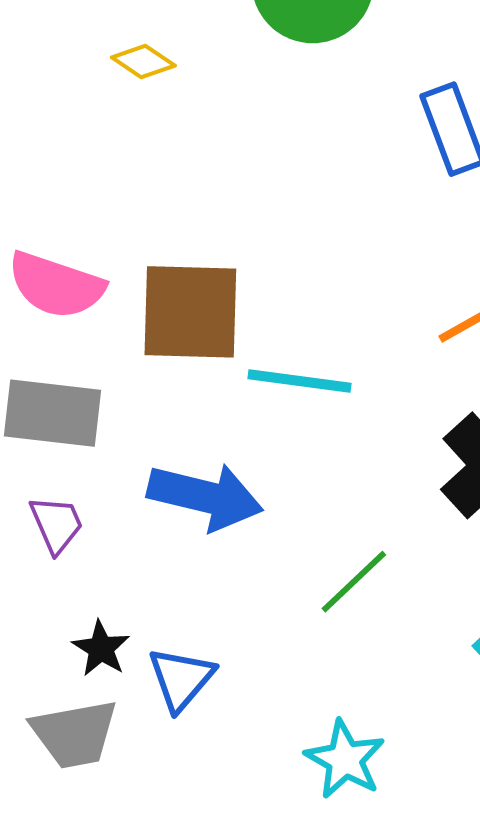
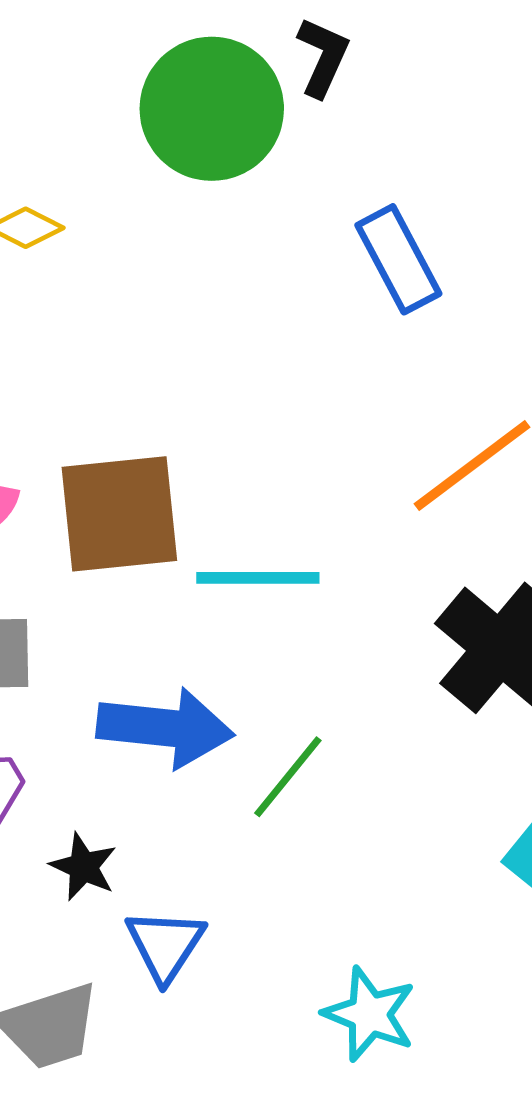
green line: (354, 582) -> (288, 777), moved
black star: (101, 649) -> (83, 867), moved

